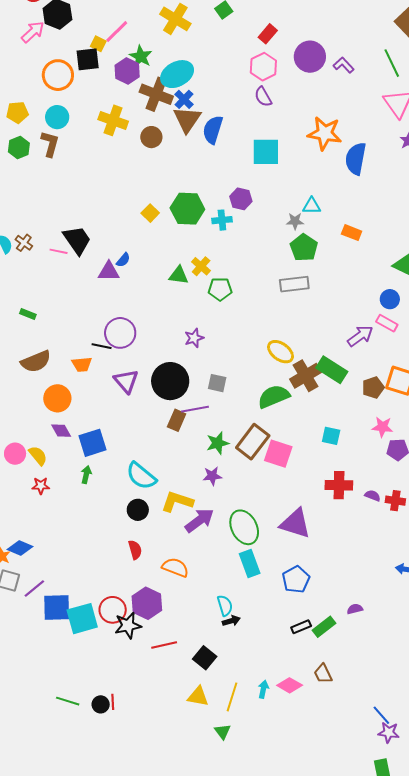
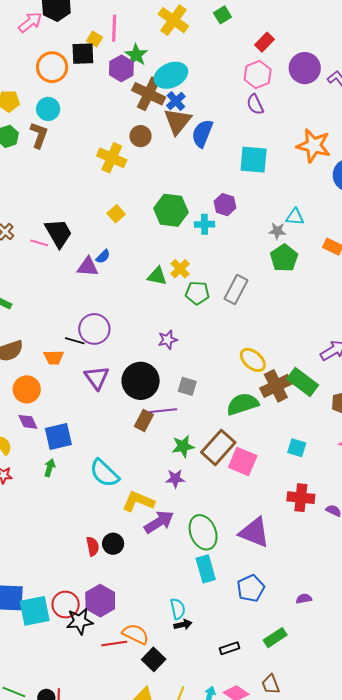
pink line: (117, 32) -> (114, 28), turned -48
yellow cross: (113, 120) -> (112, 158), moved
yellow square: (150, 213) -> (116, 214), moved
gray rectangle: (294, 284) -> (236, 289), moved, turned -60
black circle: (138, 510) -> (113, 544), moved
orange semicircle: (175, 567) -> (136, 634), moved
purple semicircle: (355, 609) -> (304, 599), moved
black rectangle: (301, 627) -> (229, 648), moved

